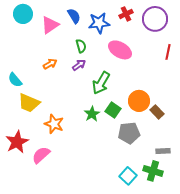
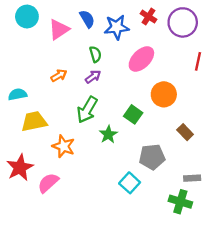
red cross: (126, 14) -> (148, 17), turned -32
pink ellipse: (120, 50) -> (141, 59), turned -75
cyan semicircle: (15, 80) -> (18, 94), turned 119
green arrow: (101, 83) -> (87, 110), moved
orange circle: (139, 101) -> (164, 94), moved
yellow trapezoid: (29, 103) -> (34, 122), turned 145
green square: (113, 110) -> (133, 114), moved
cyan square: (128, 176) -> (130, 183), moved

